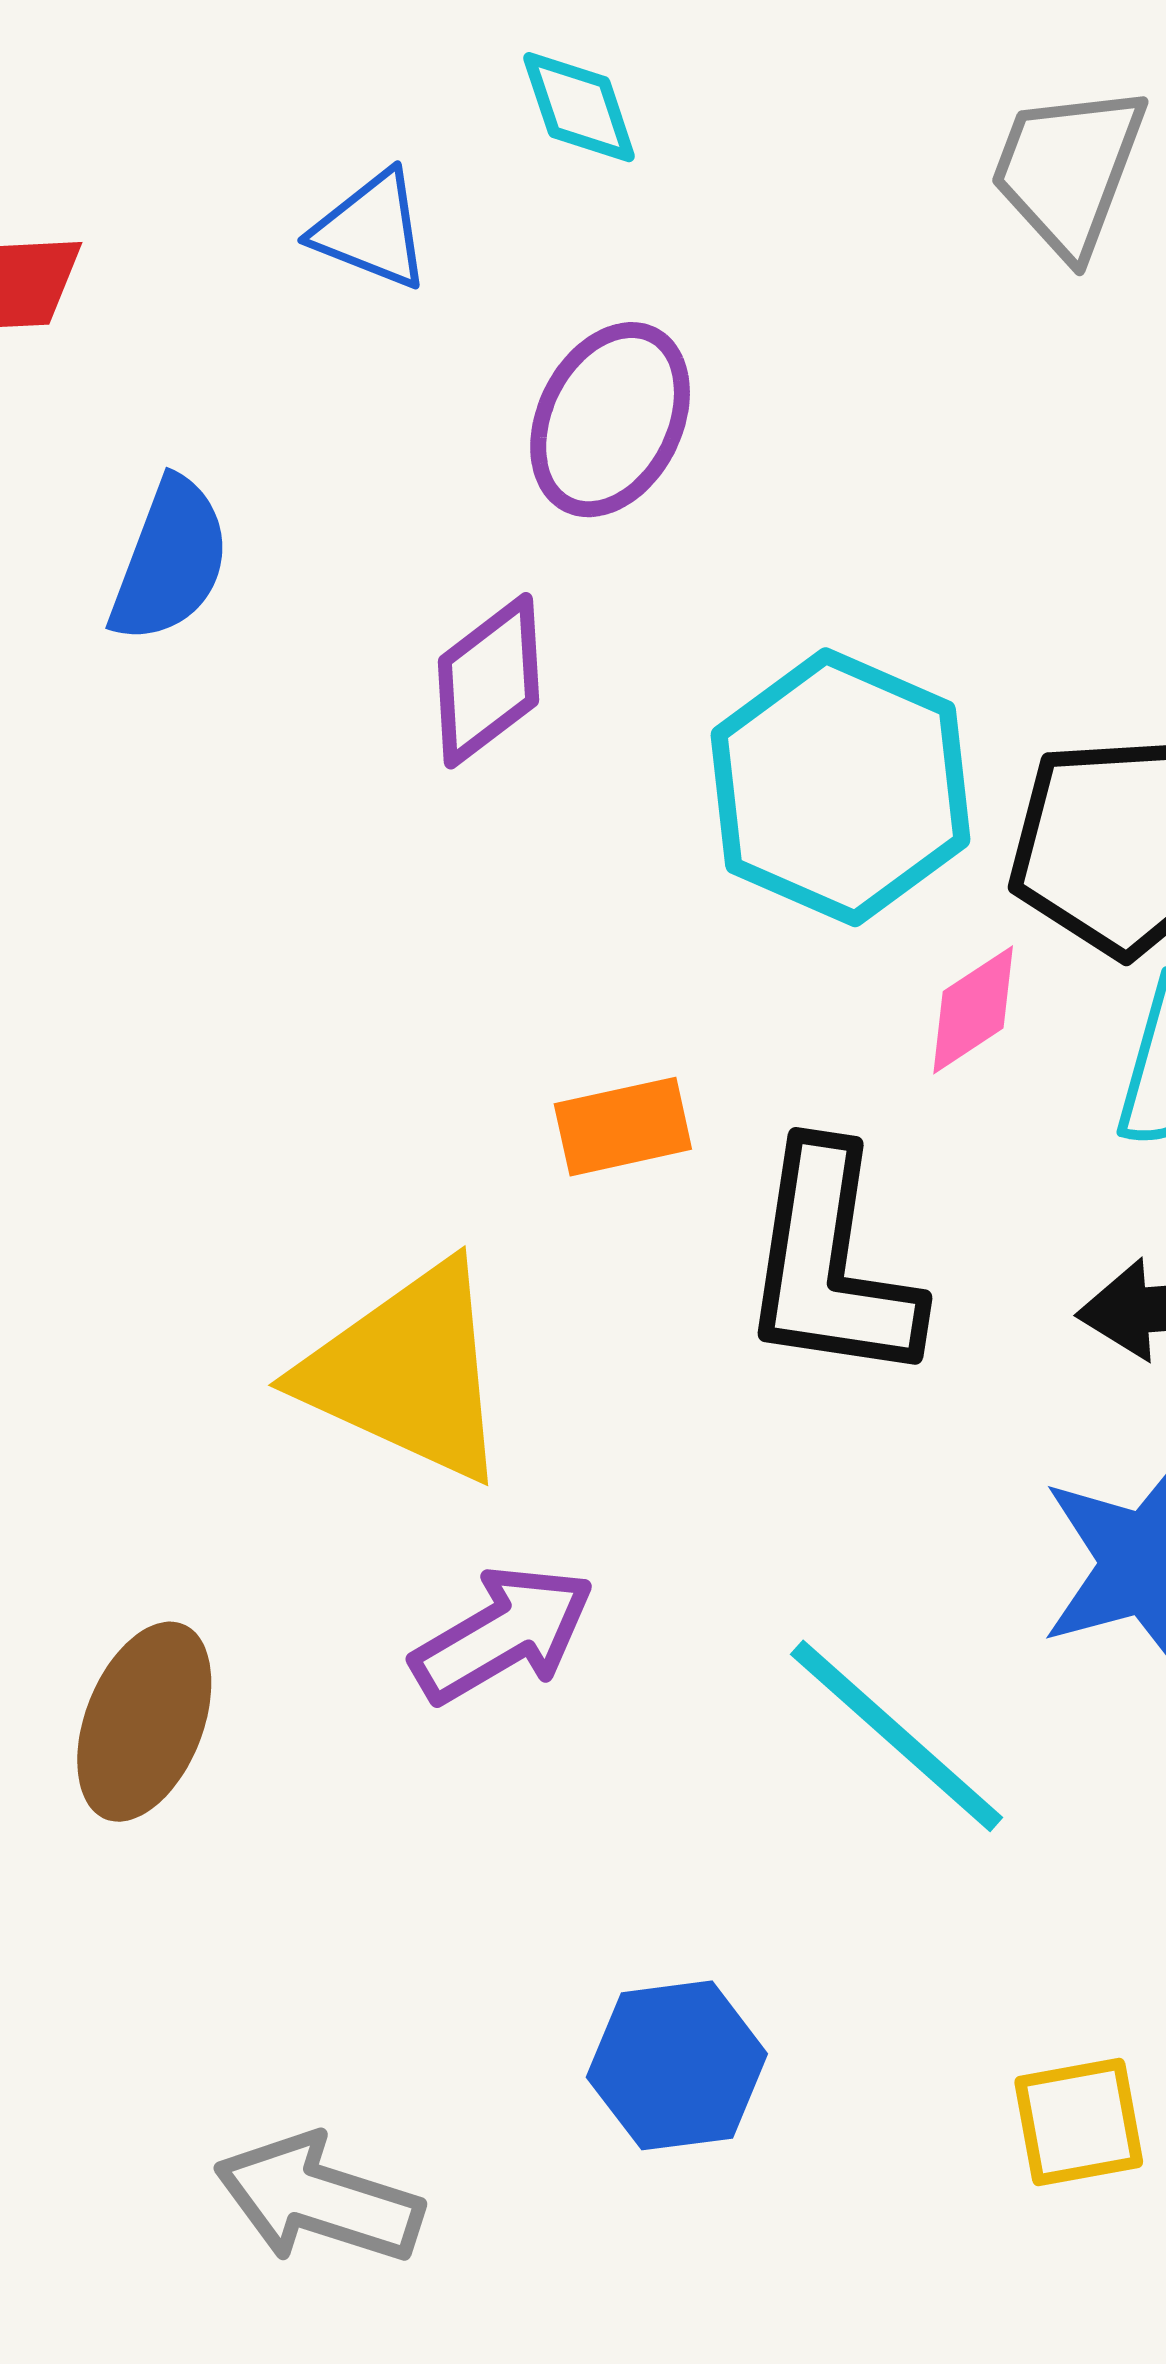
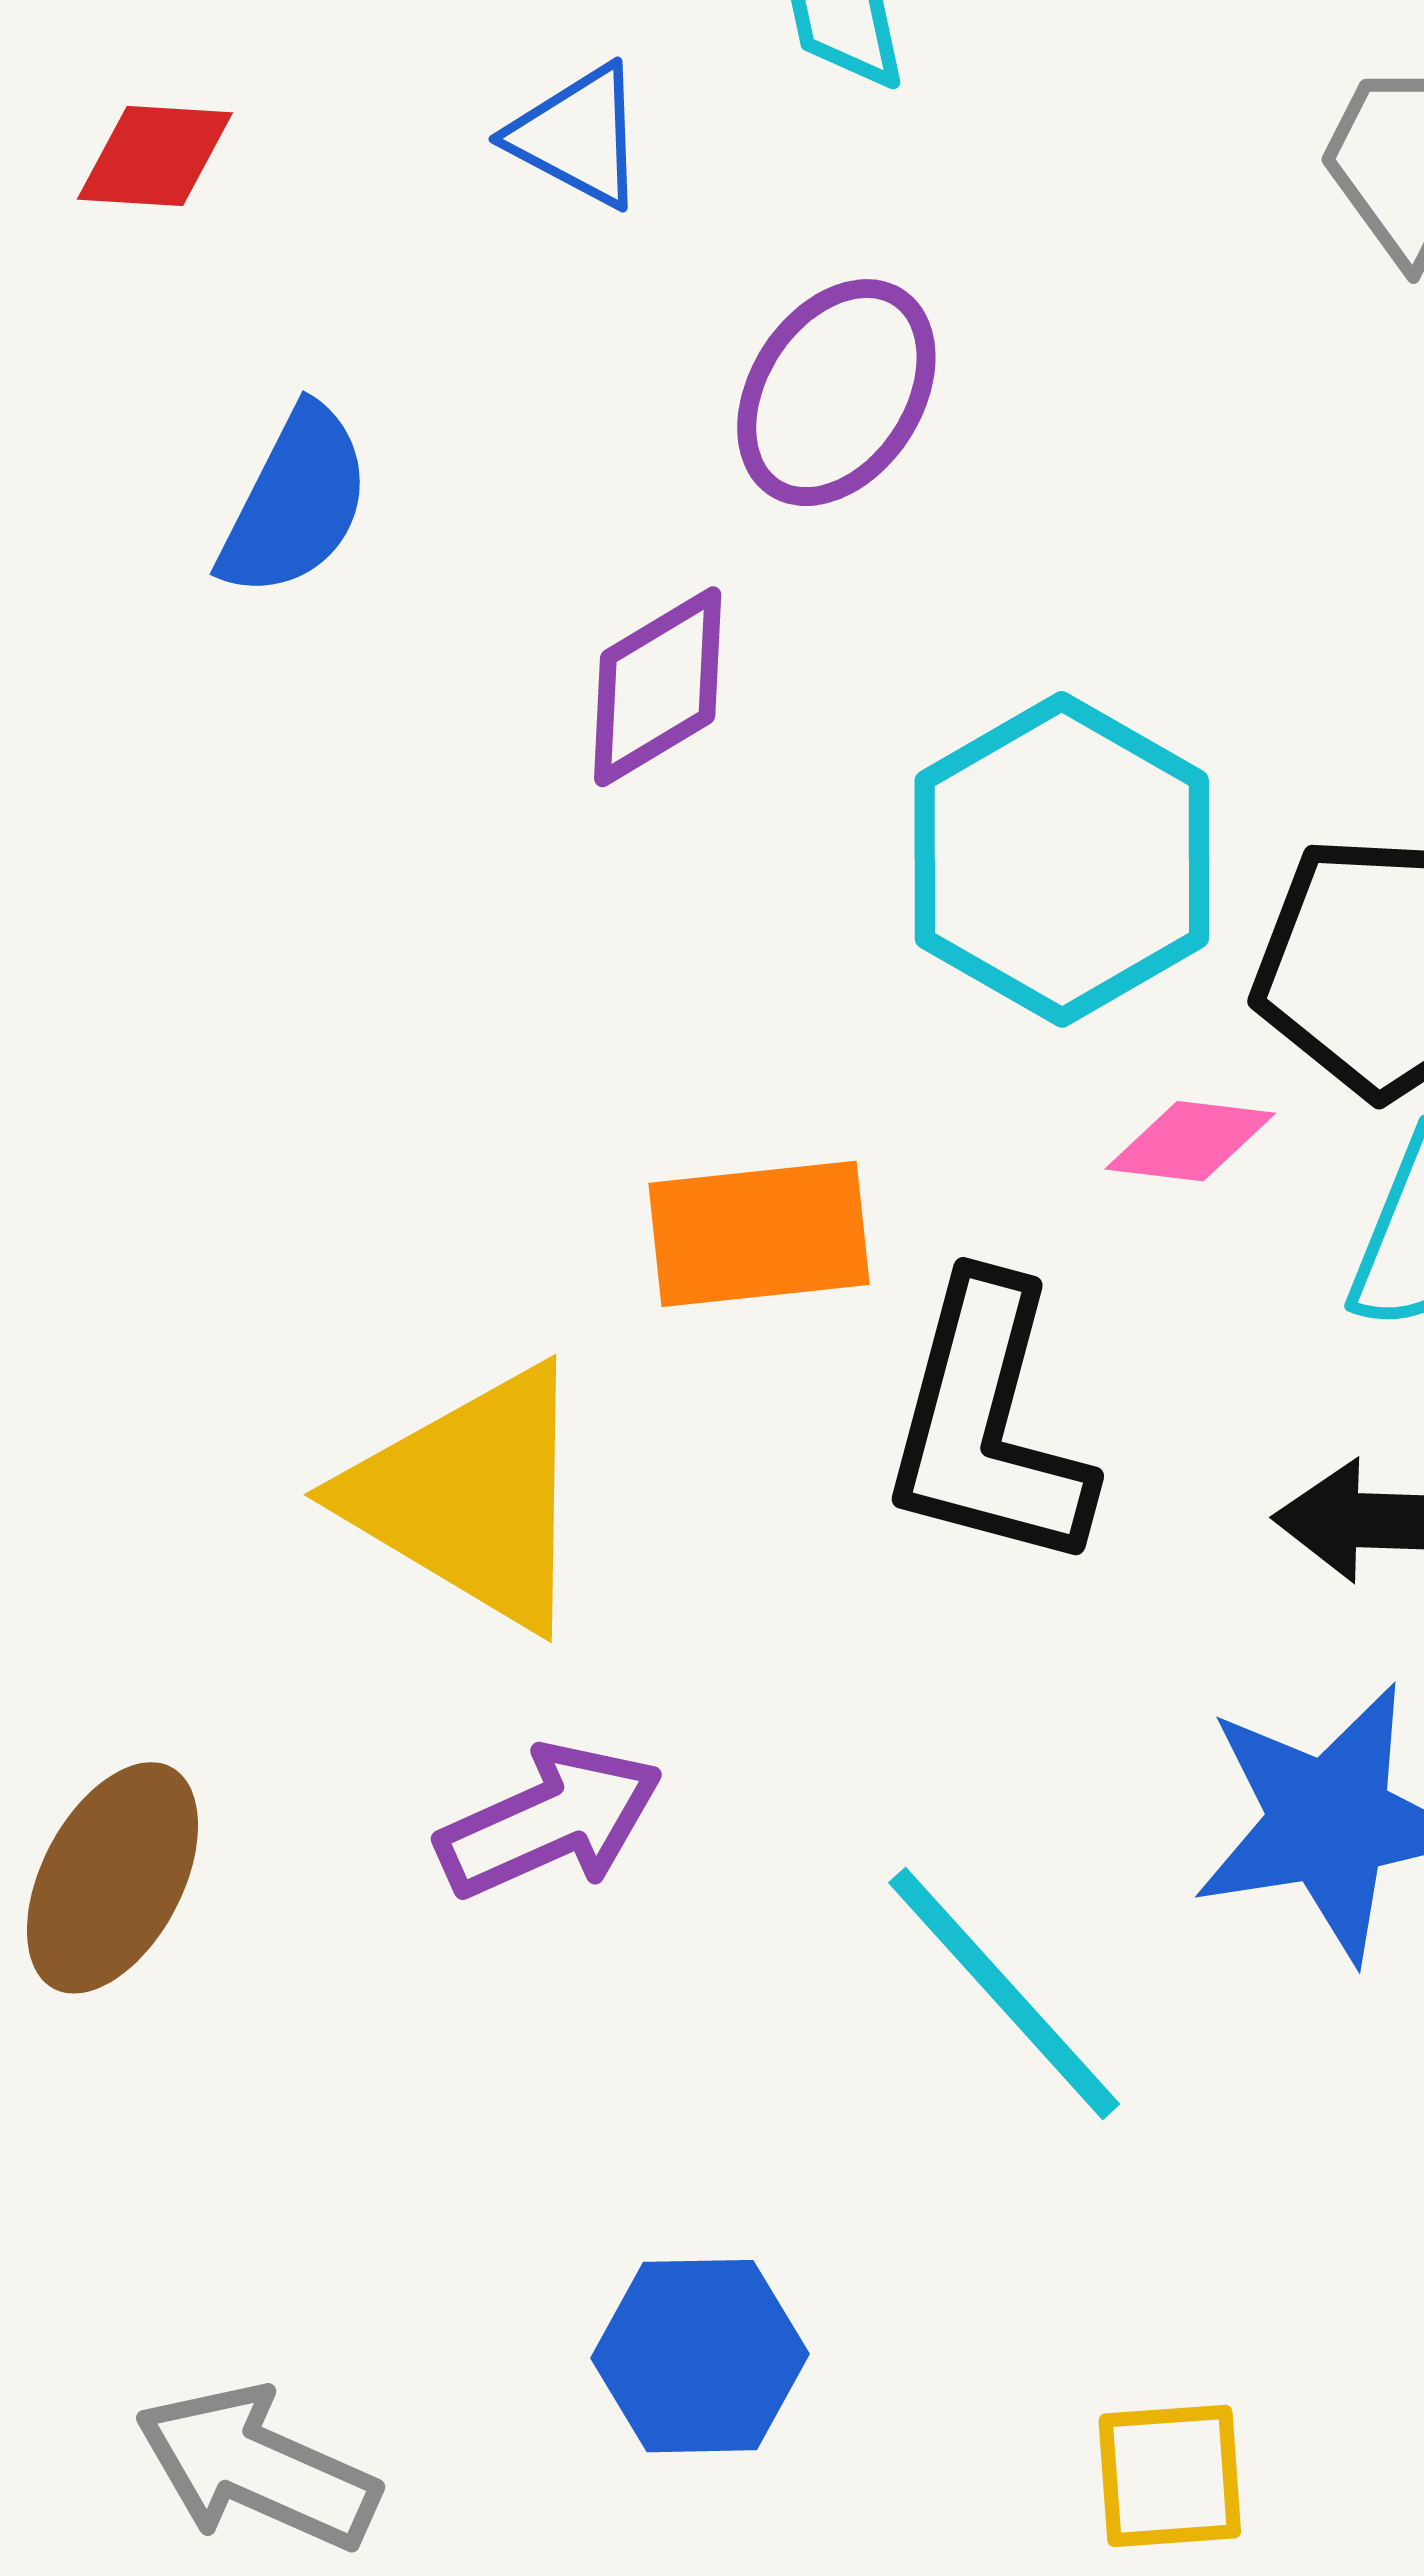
pink diamond: (973, 1010) -> (1190, 1141), turned 34
orange rectangle: (623, 1127) -> (759, 1234), size x1.4

